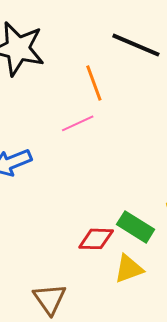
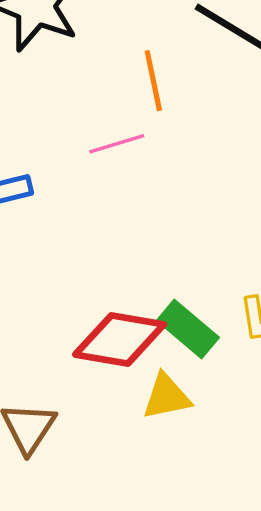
red diamond: (96, 239) -> (120, 340), size x1.5

